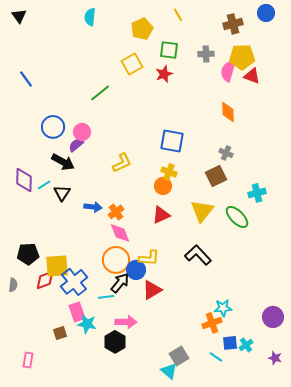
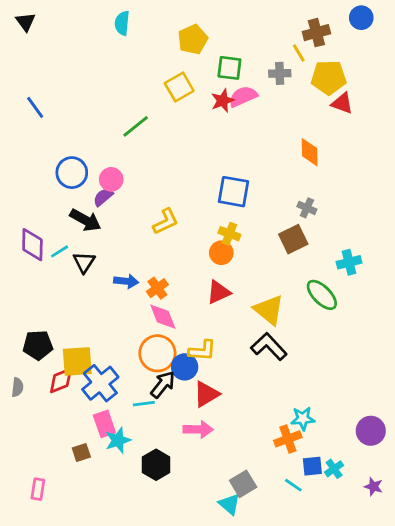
yellow line: (178, 15) -> (299, 53), moved
pink semicircle: (228, 71) -> (243, 96), moved, turned 50
yellow triangle: (202, 211) -> (269, 310), moved, turned -30
pink arrow: (126, 322) -> (198, 429), moved
cyan star: (87, 324) -> (118, 440), turned -30

